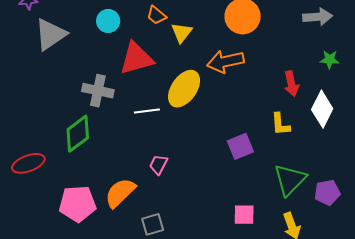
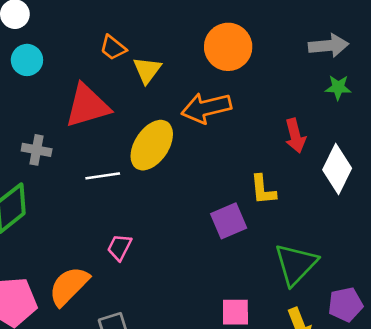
cyan circle: (108, 21) -> (27, 60), moved
green star: (330, 59) -> (338, 87), moved
gray cross: (98, 91) -> (37, 150), size x0.7
yellow L-shape: (280, 124) -> (263, 190), moved
purple pentagon: (327, 193) -> (345, 304), moved

